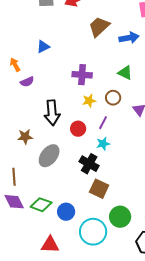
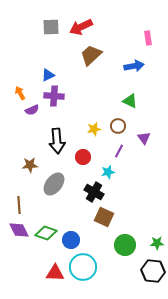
brown trapezoid: (99, 27) -> (91, 55), moved
purple cross: (82, 75) -> (54, 96), moved
purple line: (103, 123) -> (119, 151), moved
cyan circle: (93, 232) -> (83, 267), moved

